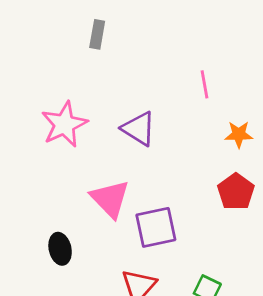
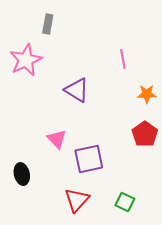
pink star: (64, 124) -> (26, 60), moved
pink triangle: (110, 199) -> (57, 139), size x0.7

